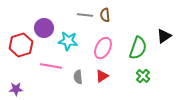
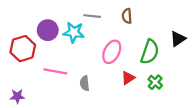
brown semicircle: (105, 15) -> (127, 16), moved
cyan star: (68, 41) -> (74, 32), moved
red triangle: (102, 76) -> (128, 78), moved

